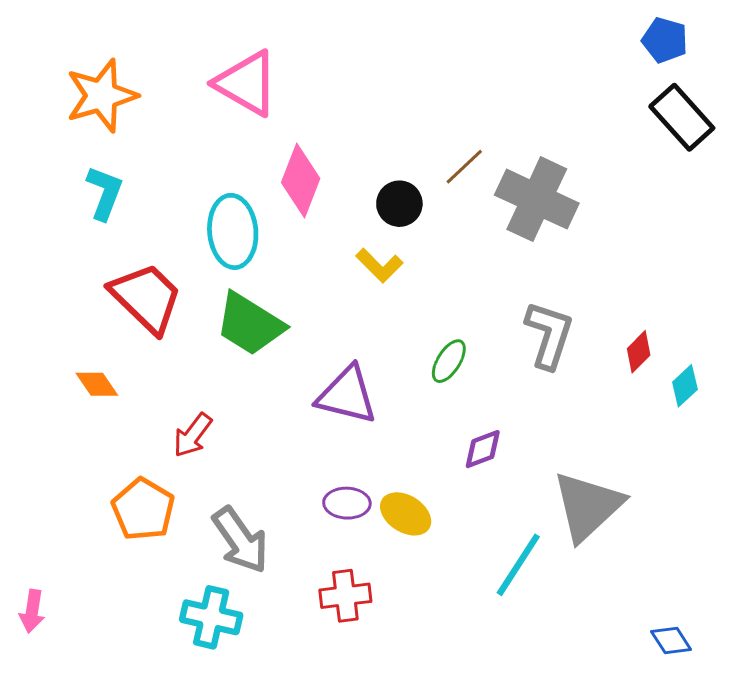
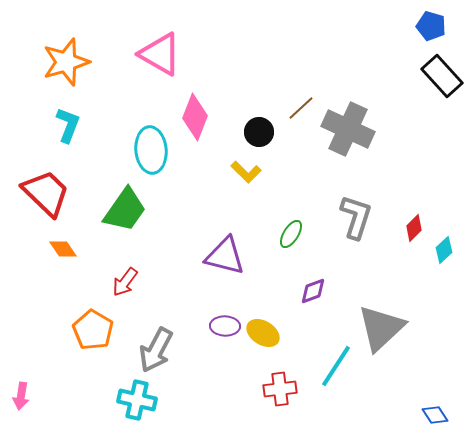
red trapezoid: (146, 298) -> (46, 193), moved
green trapezoid: (250, 324) -> (125, 210), moved, turned -87
gray arrow: (240, 540) -> (156, 350), turned 63
red cross: (345, 596) -> (280, 389), moved

